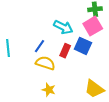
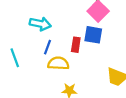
cyan arrow: (63, 27) -> (40, 24), moved

